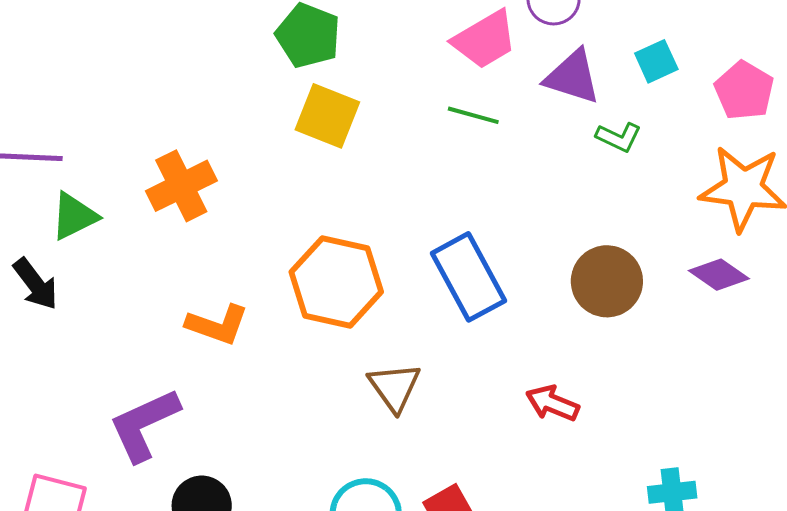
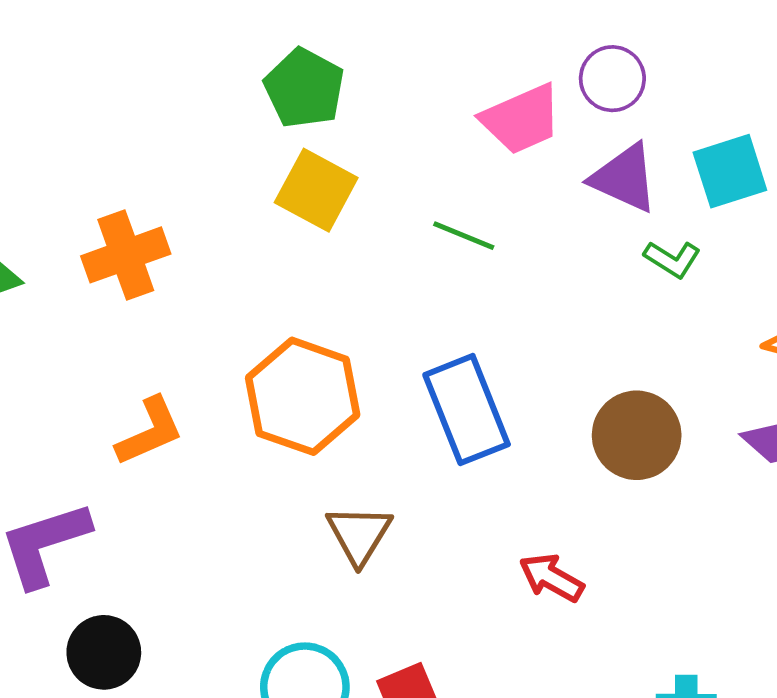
cyan square: (656, 61) -> (730, 171), size x1.4
green line: (473, 115) -> (464, 236), moved
orange L-shape: (217, 325) -> (150, 431), turned -50

